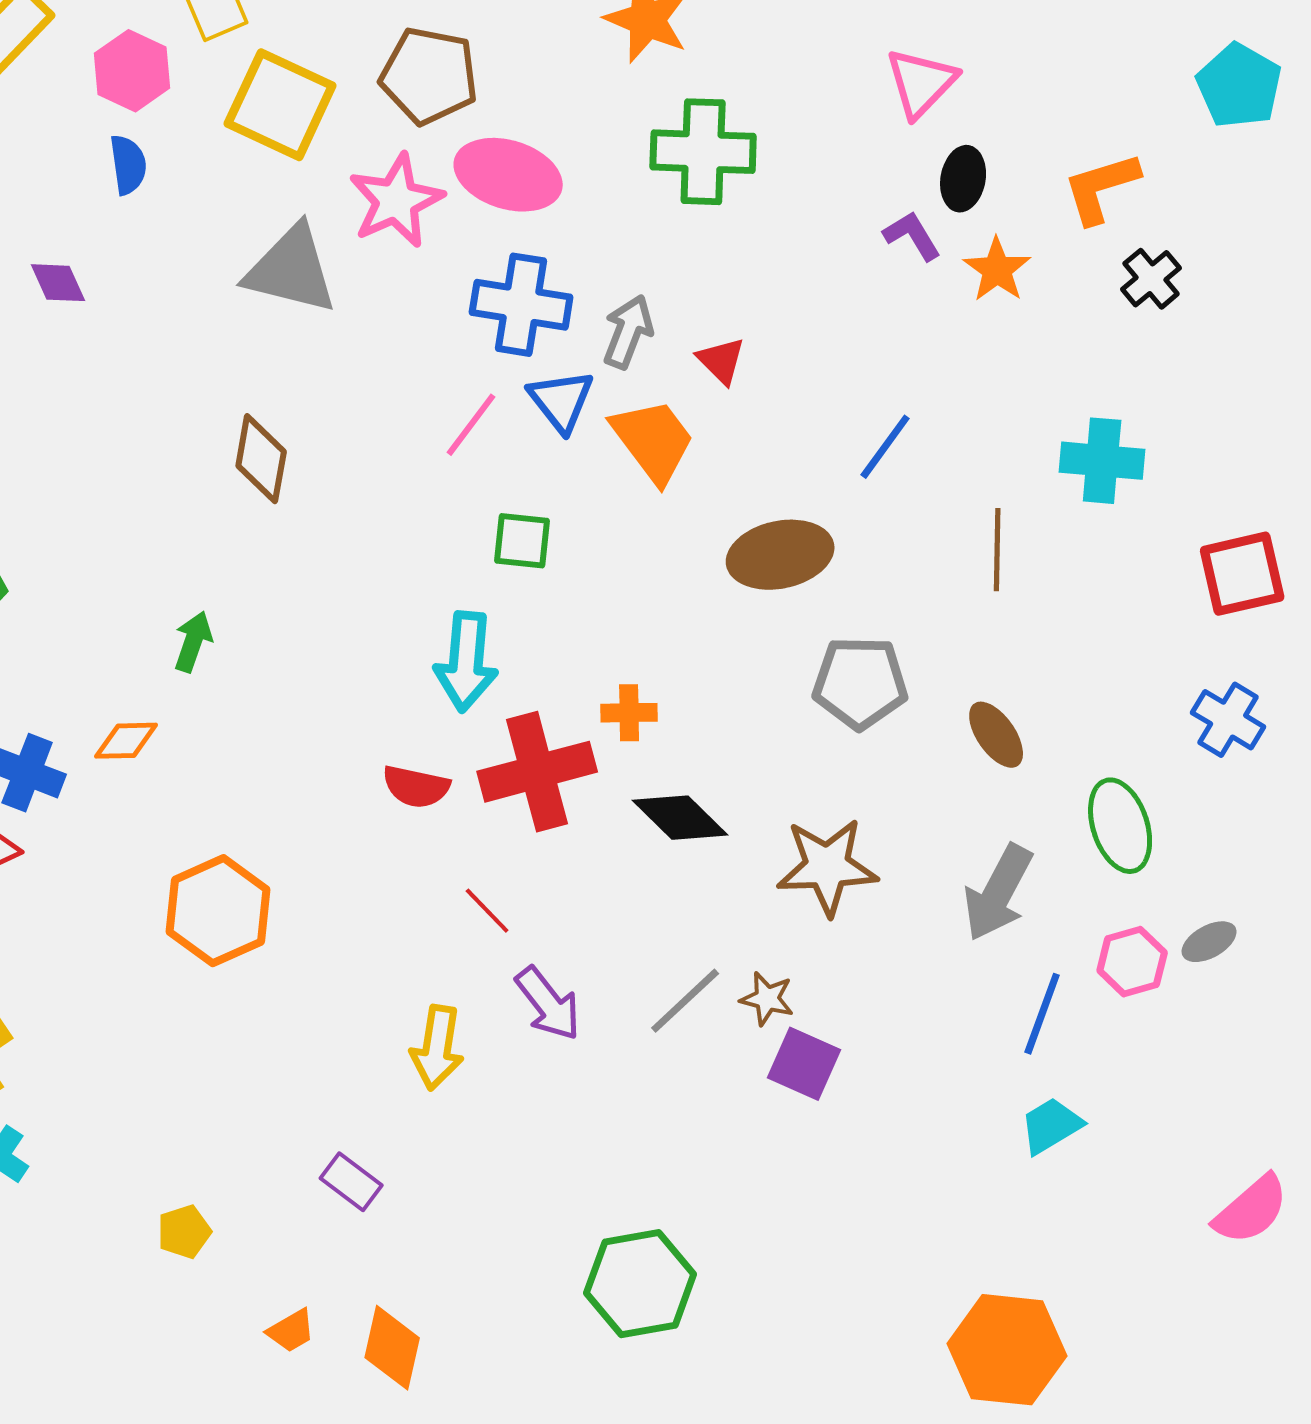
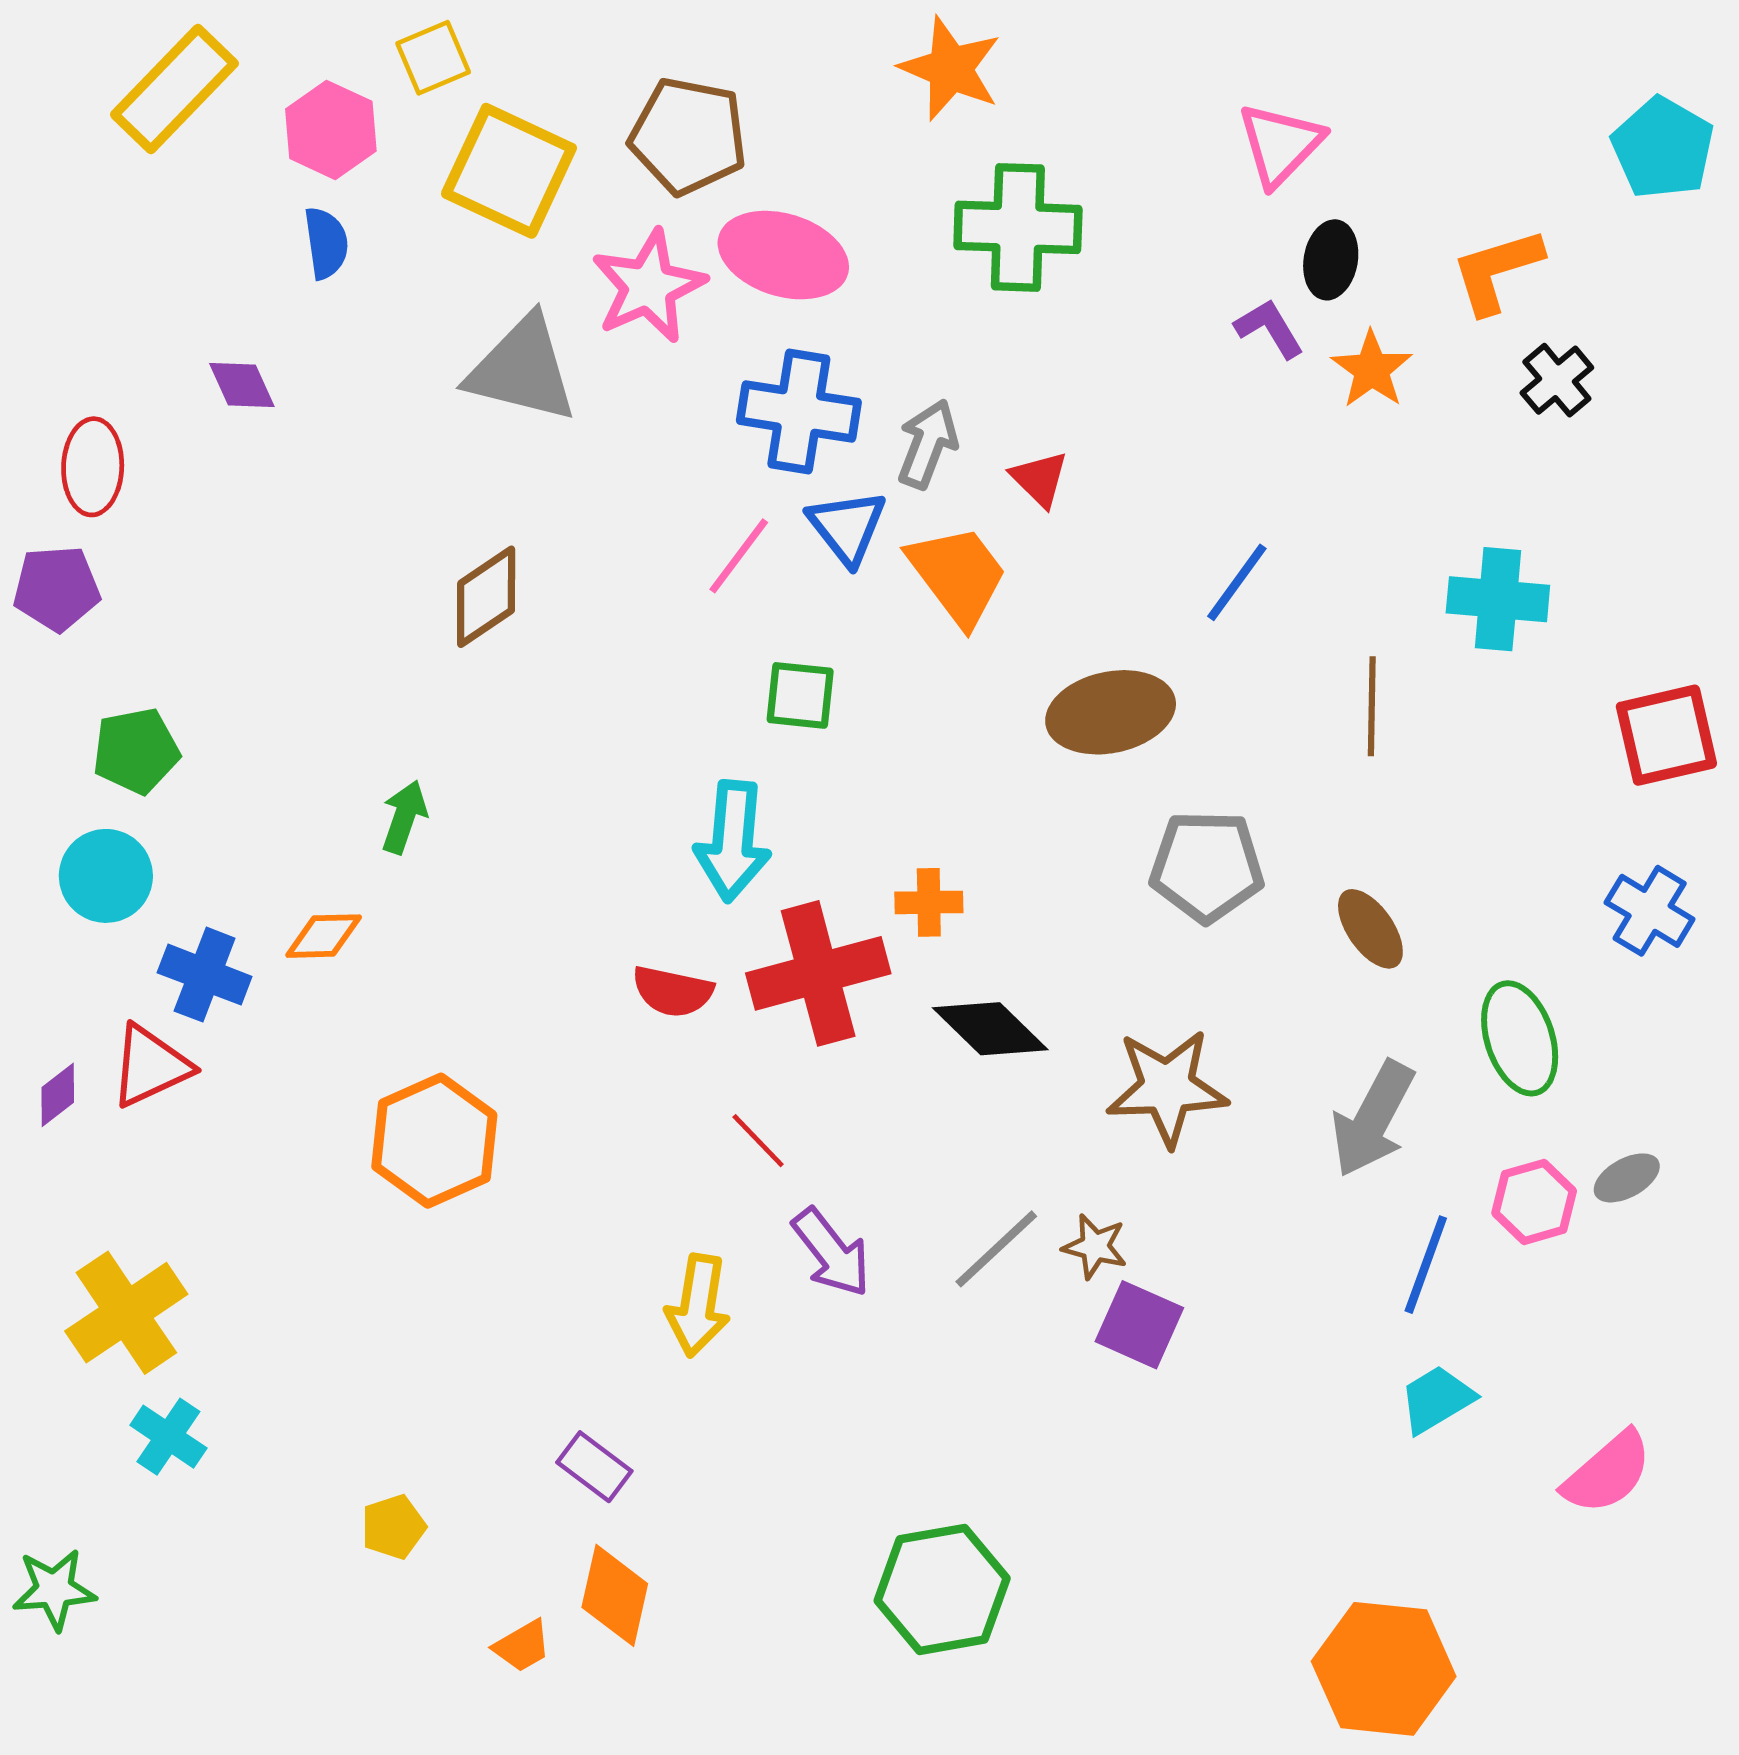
brown diamond: (261, 459) -> (486, 597), turned 46
pink semicircle: (1251, 1210) -> (1607, 1473), moved
orange diamond: (392, 1348) -> (615, 1595), moved

